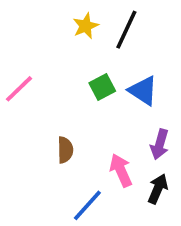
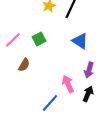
green square: (102, 87) -> (39, 39), moved
brown semicircle: (65, 150) -> (24, 65), moved, turned 32

